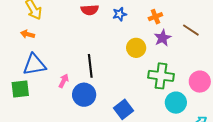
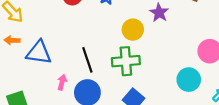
blue triangle: (34, 65) -> (39, 53), moved, turned 30
green cross: (161, 76) -> (126, 61), moved

